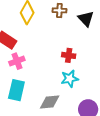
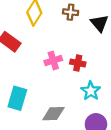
pink cross: (17, 61) -> (53, 61), moved
cyan star: (70, 79) -> (91, 91), moved, turned -30

